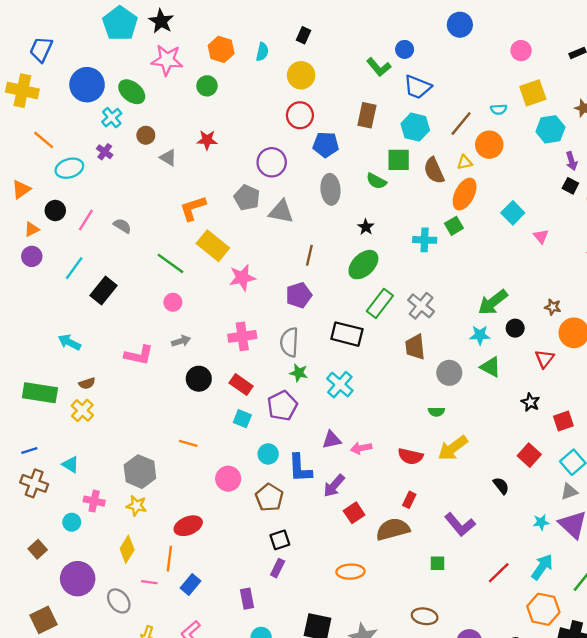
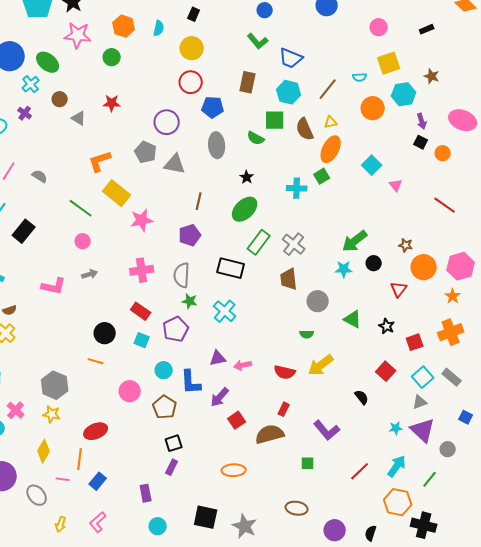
blue circle: (405, 49) -> (265, 10), moved
orange circle: (489, 145) -> (373, 108), moved
green triangle: (490, 367) -> (353, 319), moved
black circle: (199, 379) -> (105, 333), moved
pink cross: (94, 501) -> (16, 410), turned 30

